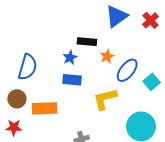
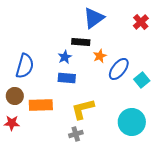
blue triangle: (117, 16) -> (94, 18), moved
yellow L-shape: (105, 99) -> (83, 109), moved

